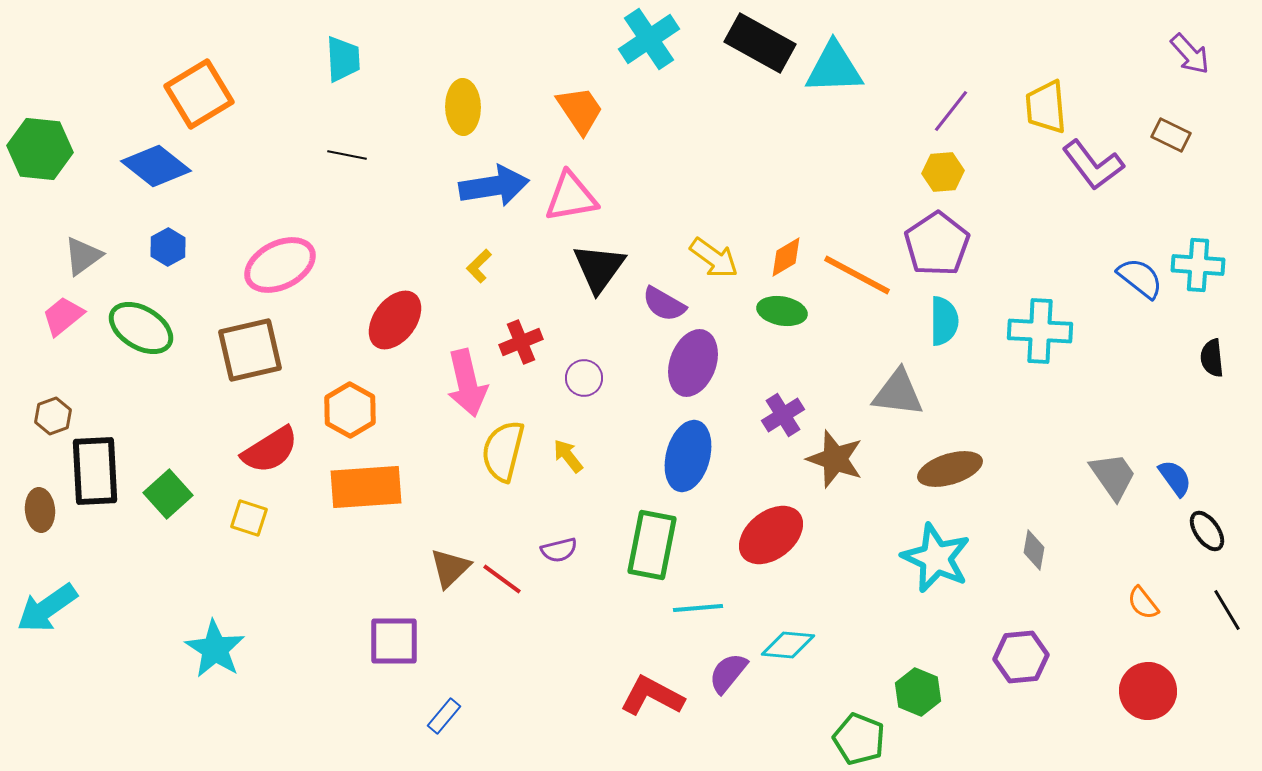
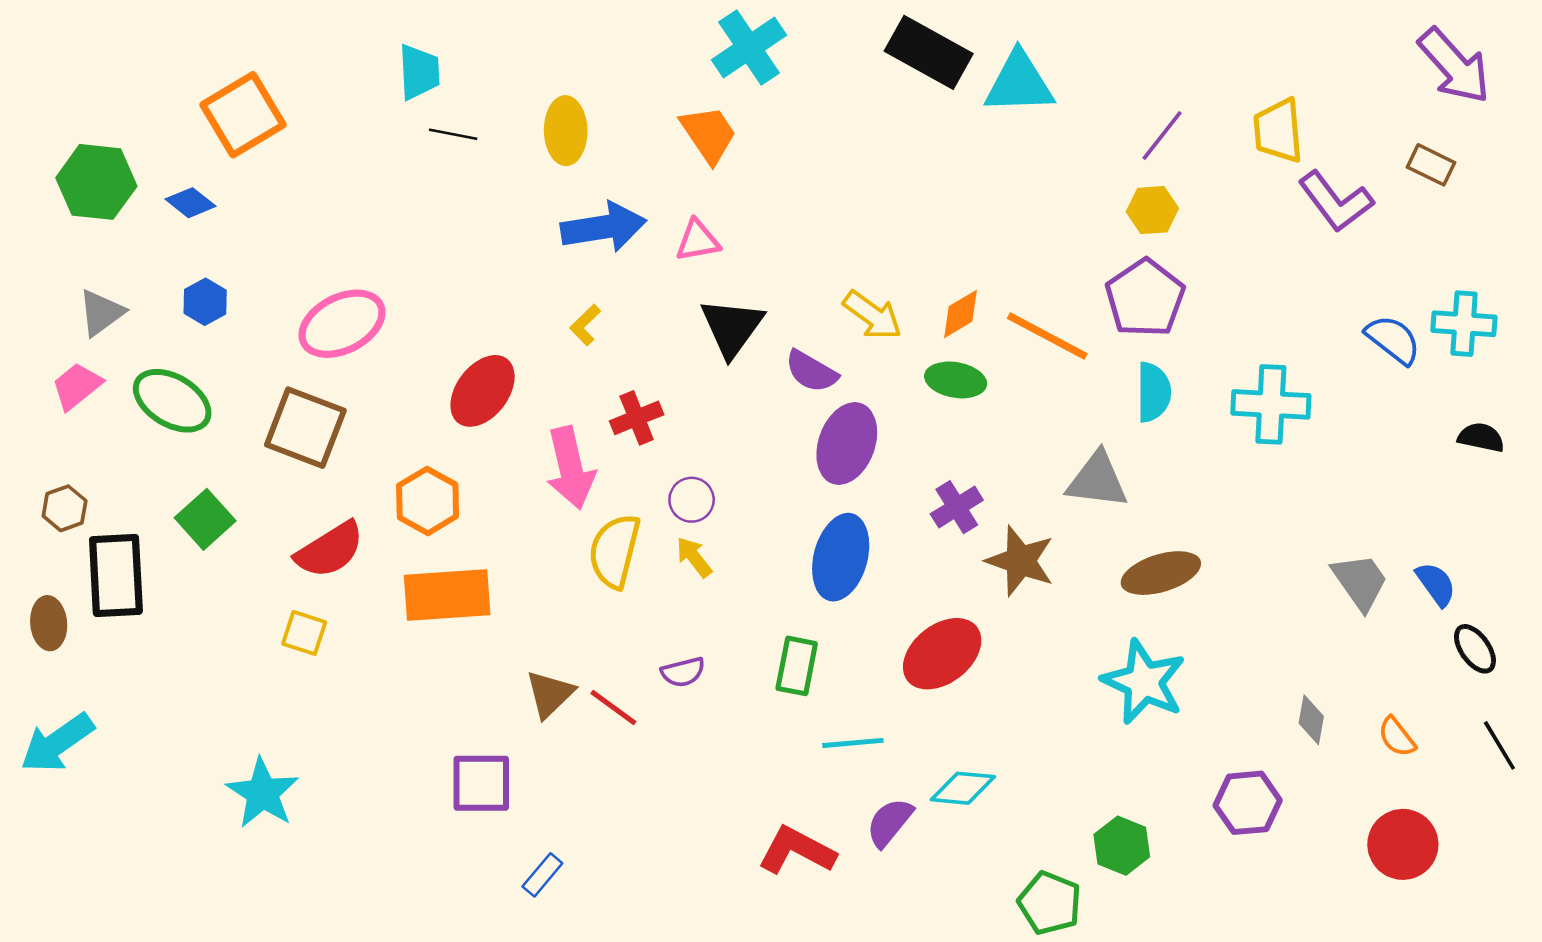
cyan cross: (649, 39) -> (749, 48), moved
purple arrow: (1190, 54) -> (1454, 66), size x1.5
green hexagon: (40, 149) -> (96, 182), moved
black line: (347, 155) -> (453, 134), moved
blue diamond: (156, 166) -> (190, 203), size x0.6
pink triangle: (571, 197) -> (698, 241), size x0.7
brown square: (250, 350) -> (305, 428), turned 34
black semicircle: (1212, 358) -> (1481, 437), turned 108
purple circle: (584, 378) -> (692, 500), moved
green square: (168, 494) -> (205, 519), moved
green rectangle: (652, 545) -> (797, 666), size x0.7
gray diamond: (1034, 550) -> (1311, 720), moved

